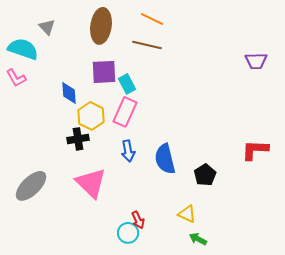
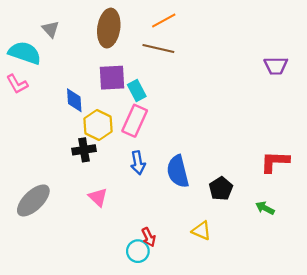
orange line: (152, 19) -> (164, 20), turned -55
pink triangle: (91, 183) -> (98, 197), size x0.6
green arrow: (198, 239) -> (265, 208), moved

